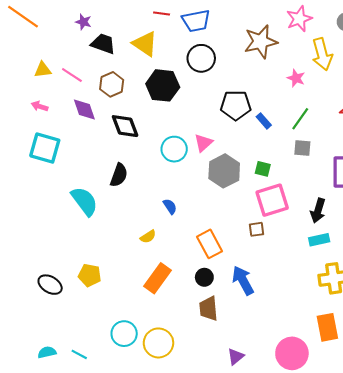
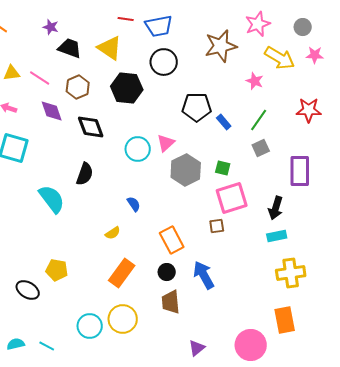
yellow arrow: (322, 54) -> (280, 58), turned -44
gray square: (302, 148) -> (261, 148), turned -30
black ellipse: (50, 285) -> (28, 290), moved
yellow circle: (158, 343) -> (123, 319), moved

